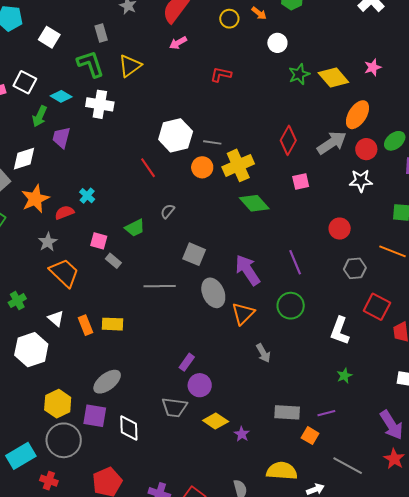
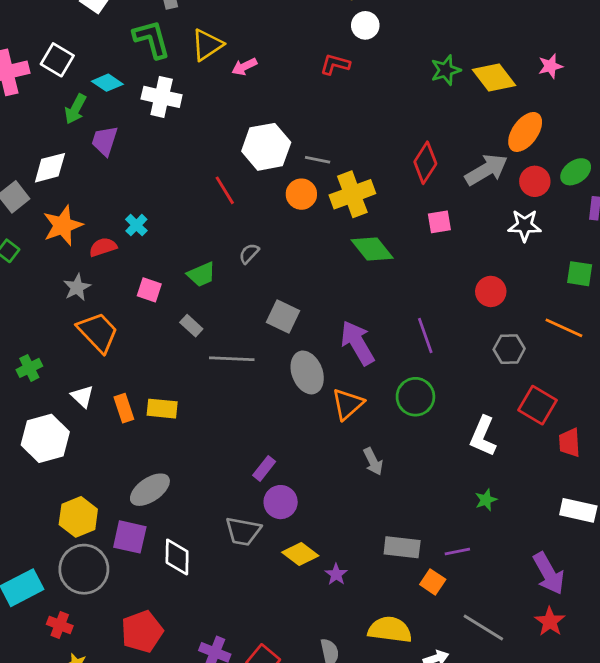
pink arrow: (178, 43) -> (244, 67), moved
white circle: (277, 43) -> (365, 25), moved
gray rectangle: (113, 261) -> (191, 326), moved

